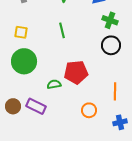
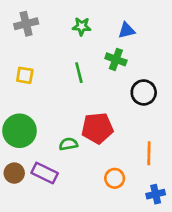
green cross: (110, 20) -> (116, 59), moved
green circle: (24, 61) -> (19, 131), moved

